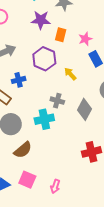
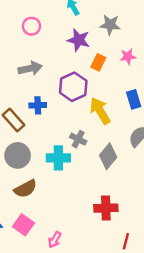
pink star: (85, 39) -> (128, 57), moved
yellow arrow: (70, 74) -> (100, 111), size x1.6

